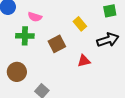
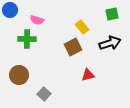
brown square: (57, 44) -> (73, 47), moved
red triangle: (84, 61) -> (88, 75), moved

